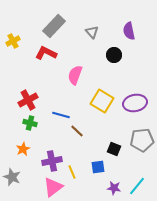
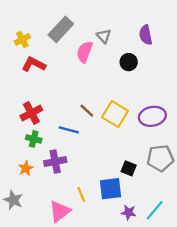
yellow cross: (13, 41) -> (22, 39), moved
red L-shape: (46, 53) -> (34, 64), moved
pink semicircle: (75, 75) -> (85, 52), moved
brown line: (77, 131) -> (87, 111), moved
purple cross: (52, 161) -> (55, 162), moved
blue square: (98, 167) -> (111, 189), size x1.5

